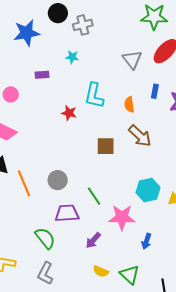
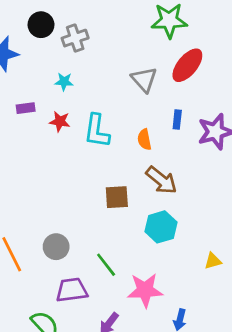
red star: (69, 113) -> (60, 121), moved
cyan hexagon: (148, 190) -> (161, 227), moved

